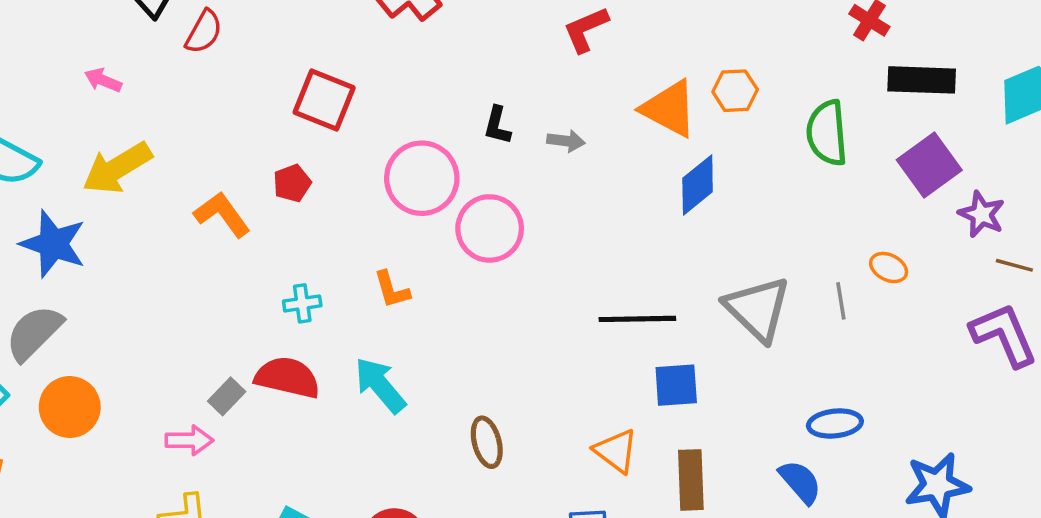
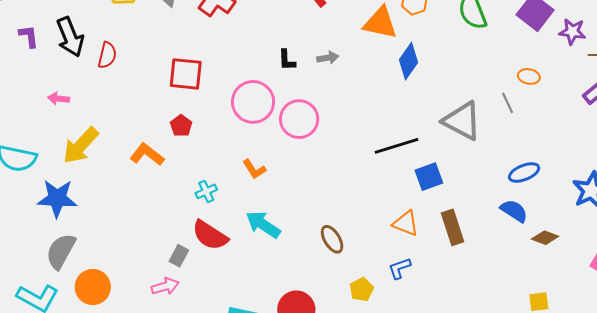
red semicircle: (287, 377) -> (210, 235), turned -144

